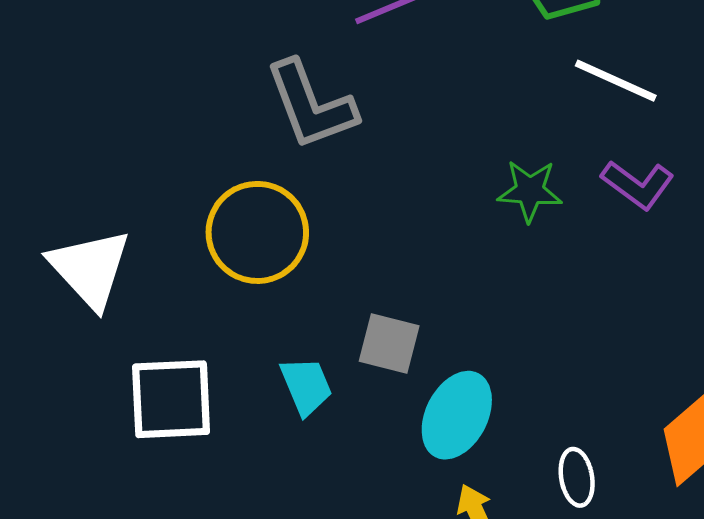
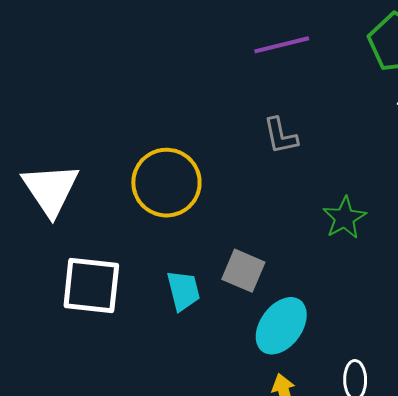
gray L-shape: (311, 105) -> (281, 136), moved, size x0.6
green star: (530, 191) -> (344, 218), moved, turned 30

